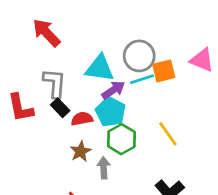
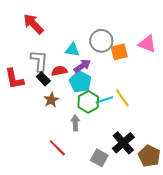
cyan triangle: (100, 68) -> (72, 50), size x0.7
cyan line: (142, 79) -> (104, 100), moved
red semicircle: (82, 119) -> (59, 71), moved
brown star: (81, 151) -> (51, 100), moved

